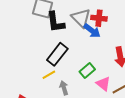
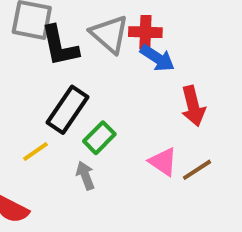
blue arrow: (92, 31) -> (157, 58), moved
green rectangle: (87, 70) -> (99, 138), moved
yellow line: (49, 75) -> (36, 152), moved

